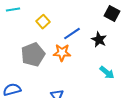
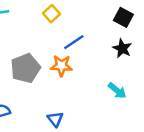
yellow square: (43, 22) -> (51, 14), moved
black star: (99, 40) -> (122, 48), moved

